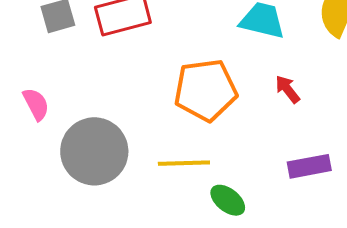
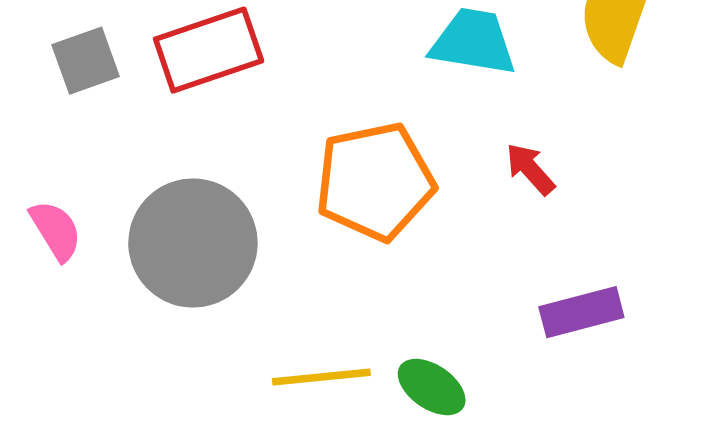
gray circle: (94, 151) -> (193, 243), moved
yellow line: (184, 163) -> (321, 377), moved

